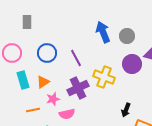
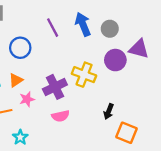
purple line: (76, 58) -> (53, 28), moved
pink semicircle: (67, 114) -> (61, 116), moved

